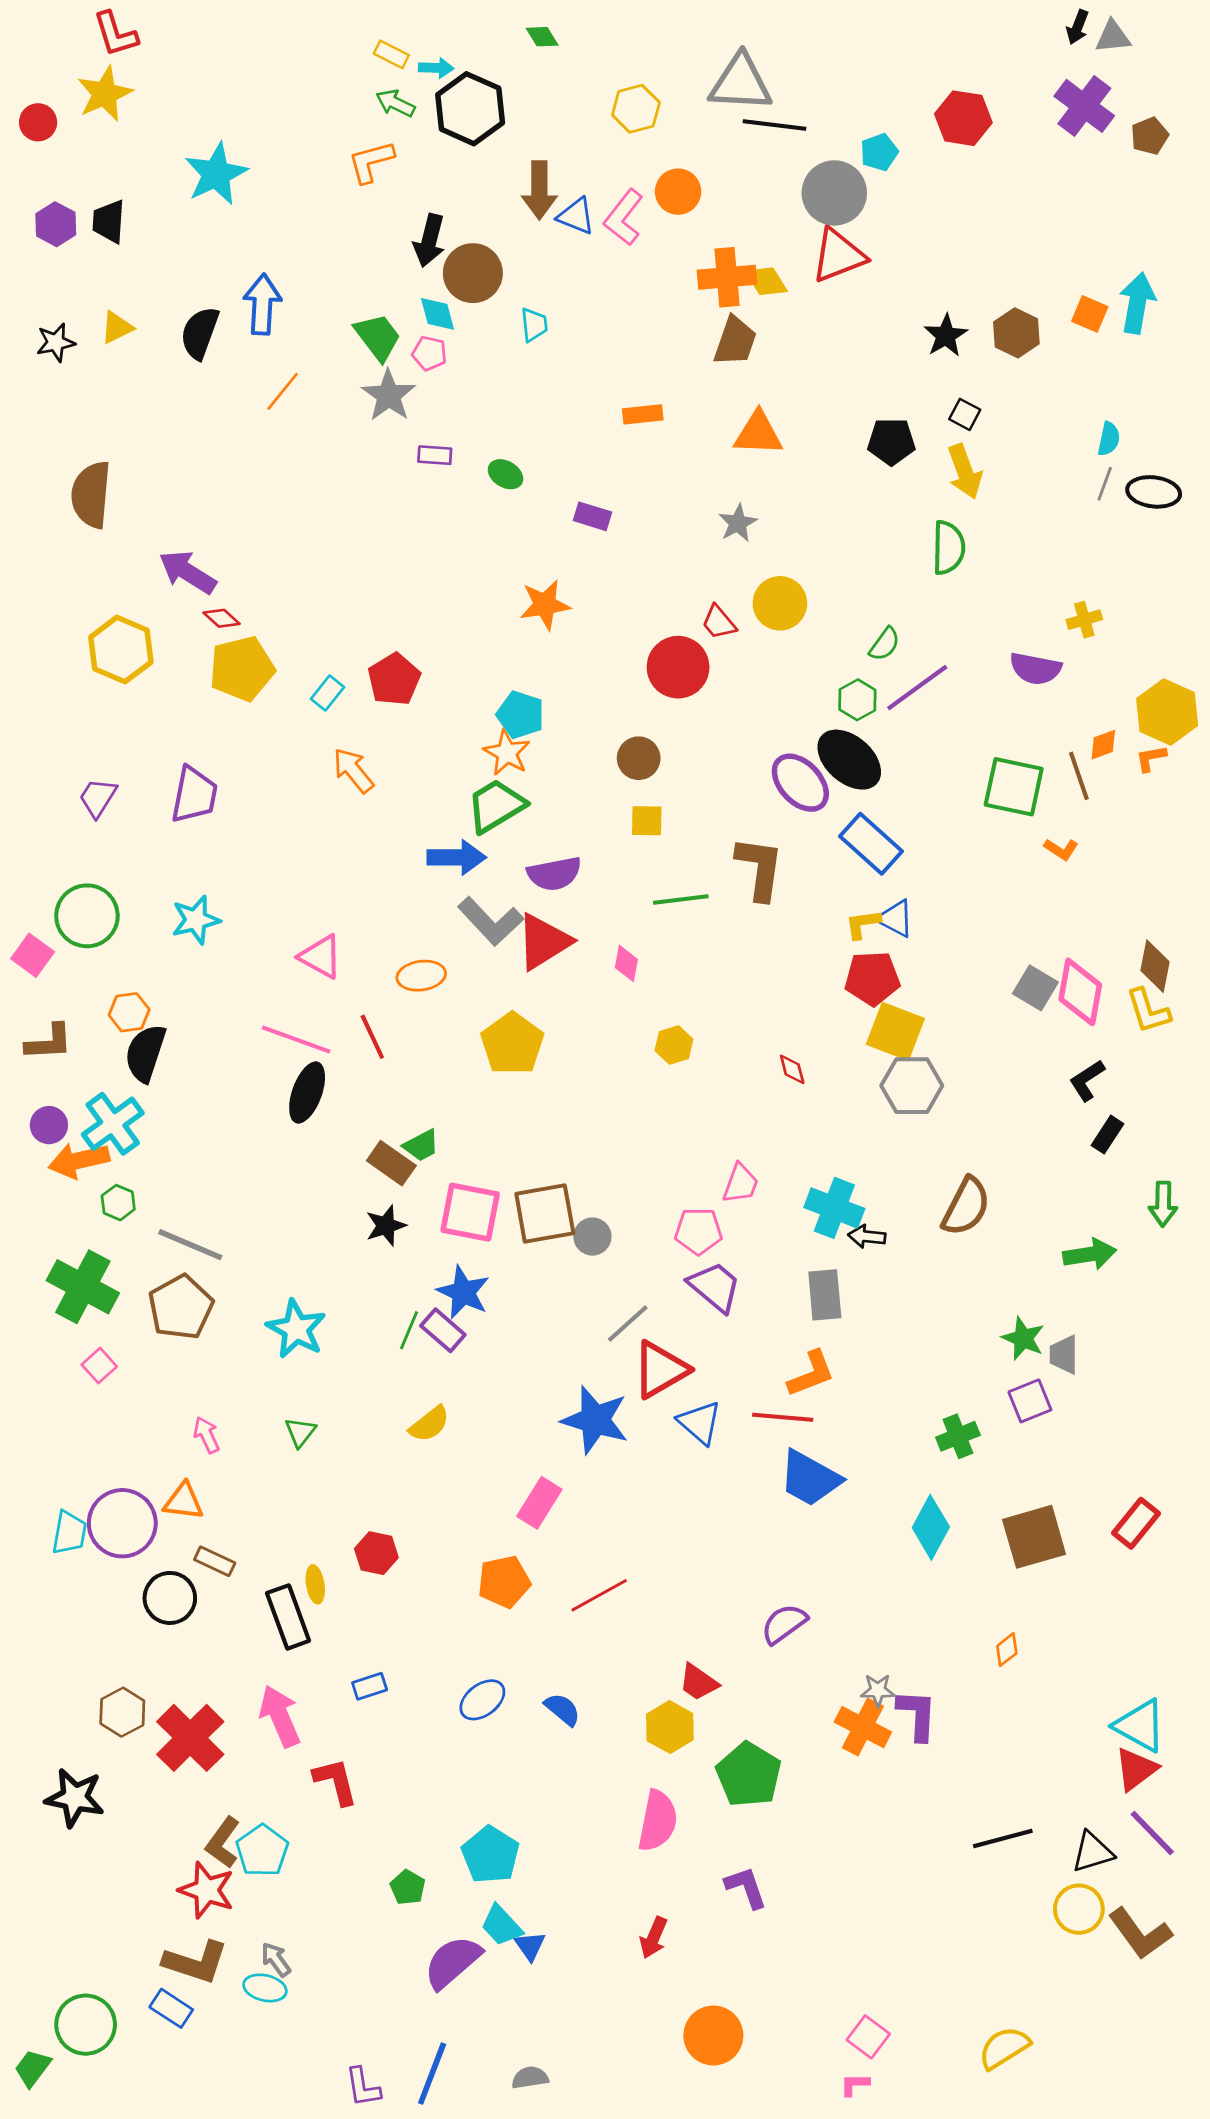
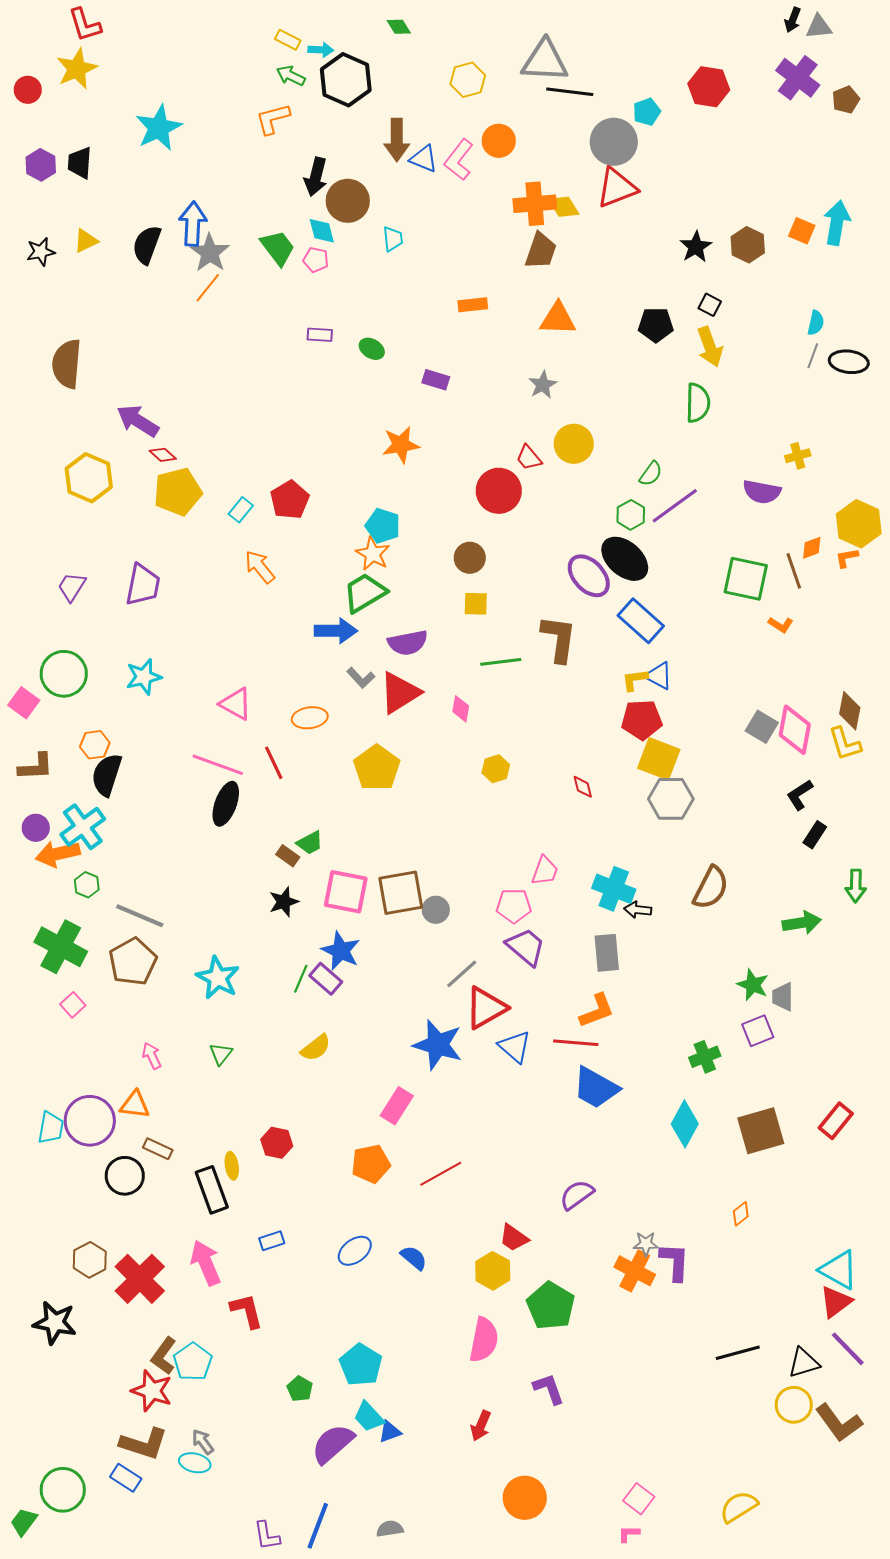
gray star: (389, 395) -> (210, 253), moved
gray L-shape: (491, 921) -> (361, 678), size x0.6
brown rectangle: (391, 1163) -> (288, 856), size x0.7
blue triangle: (530, 1946) -> (390, 1432), turned 45

